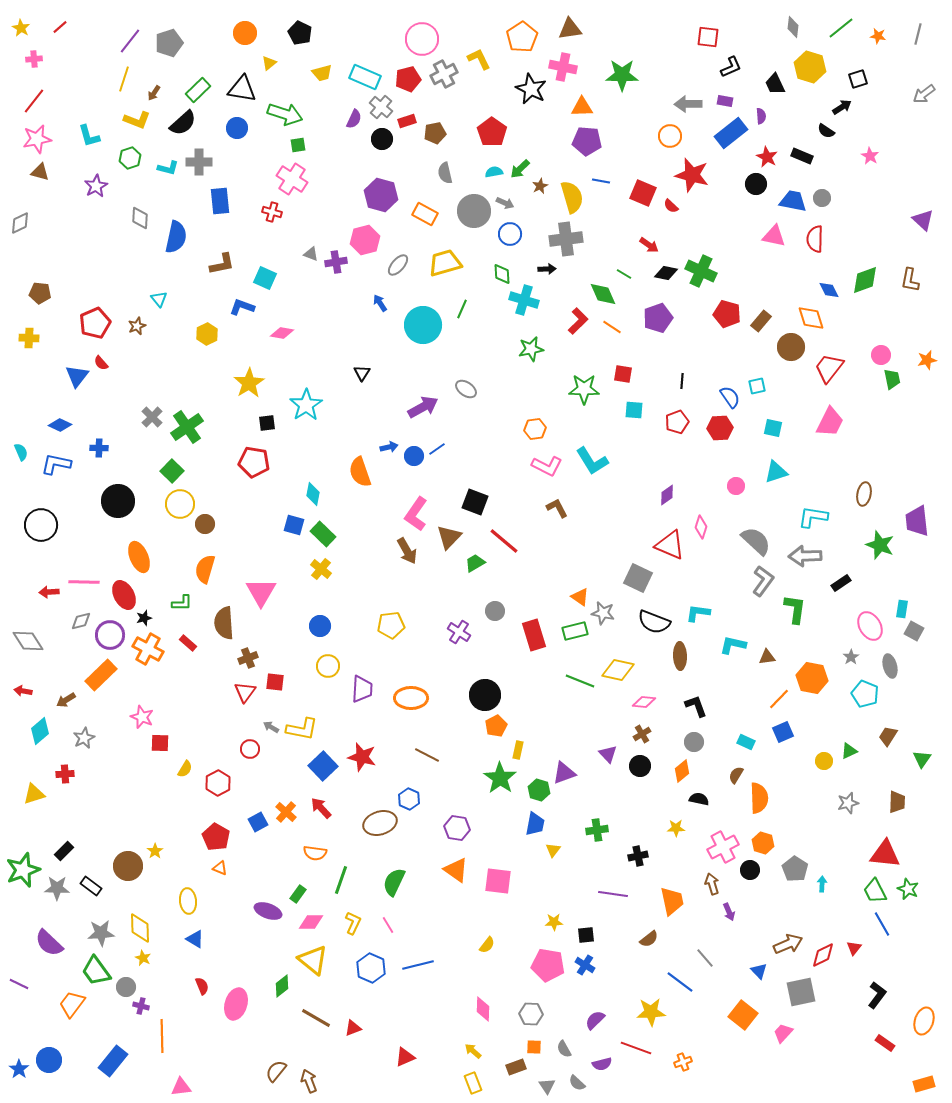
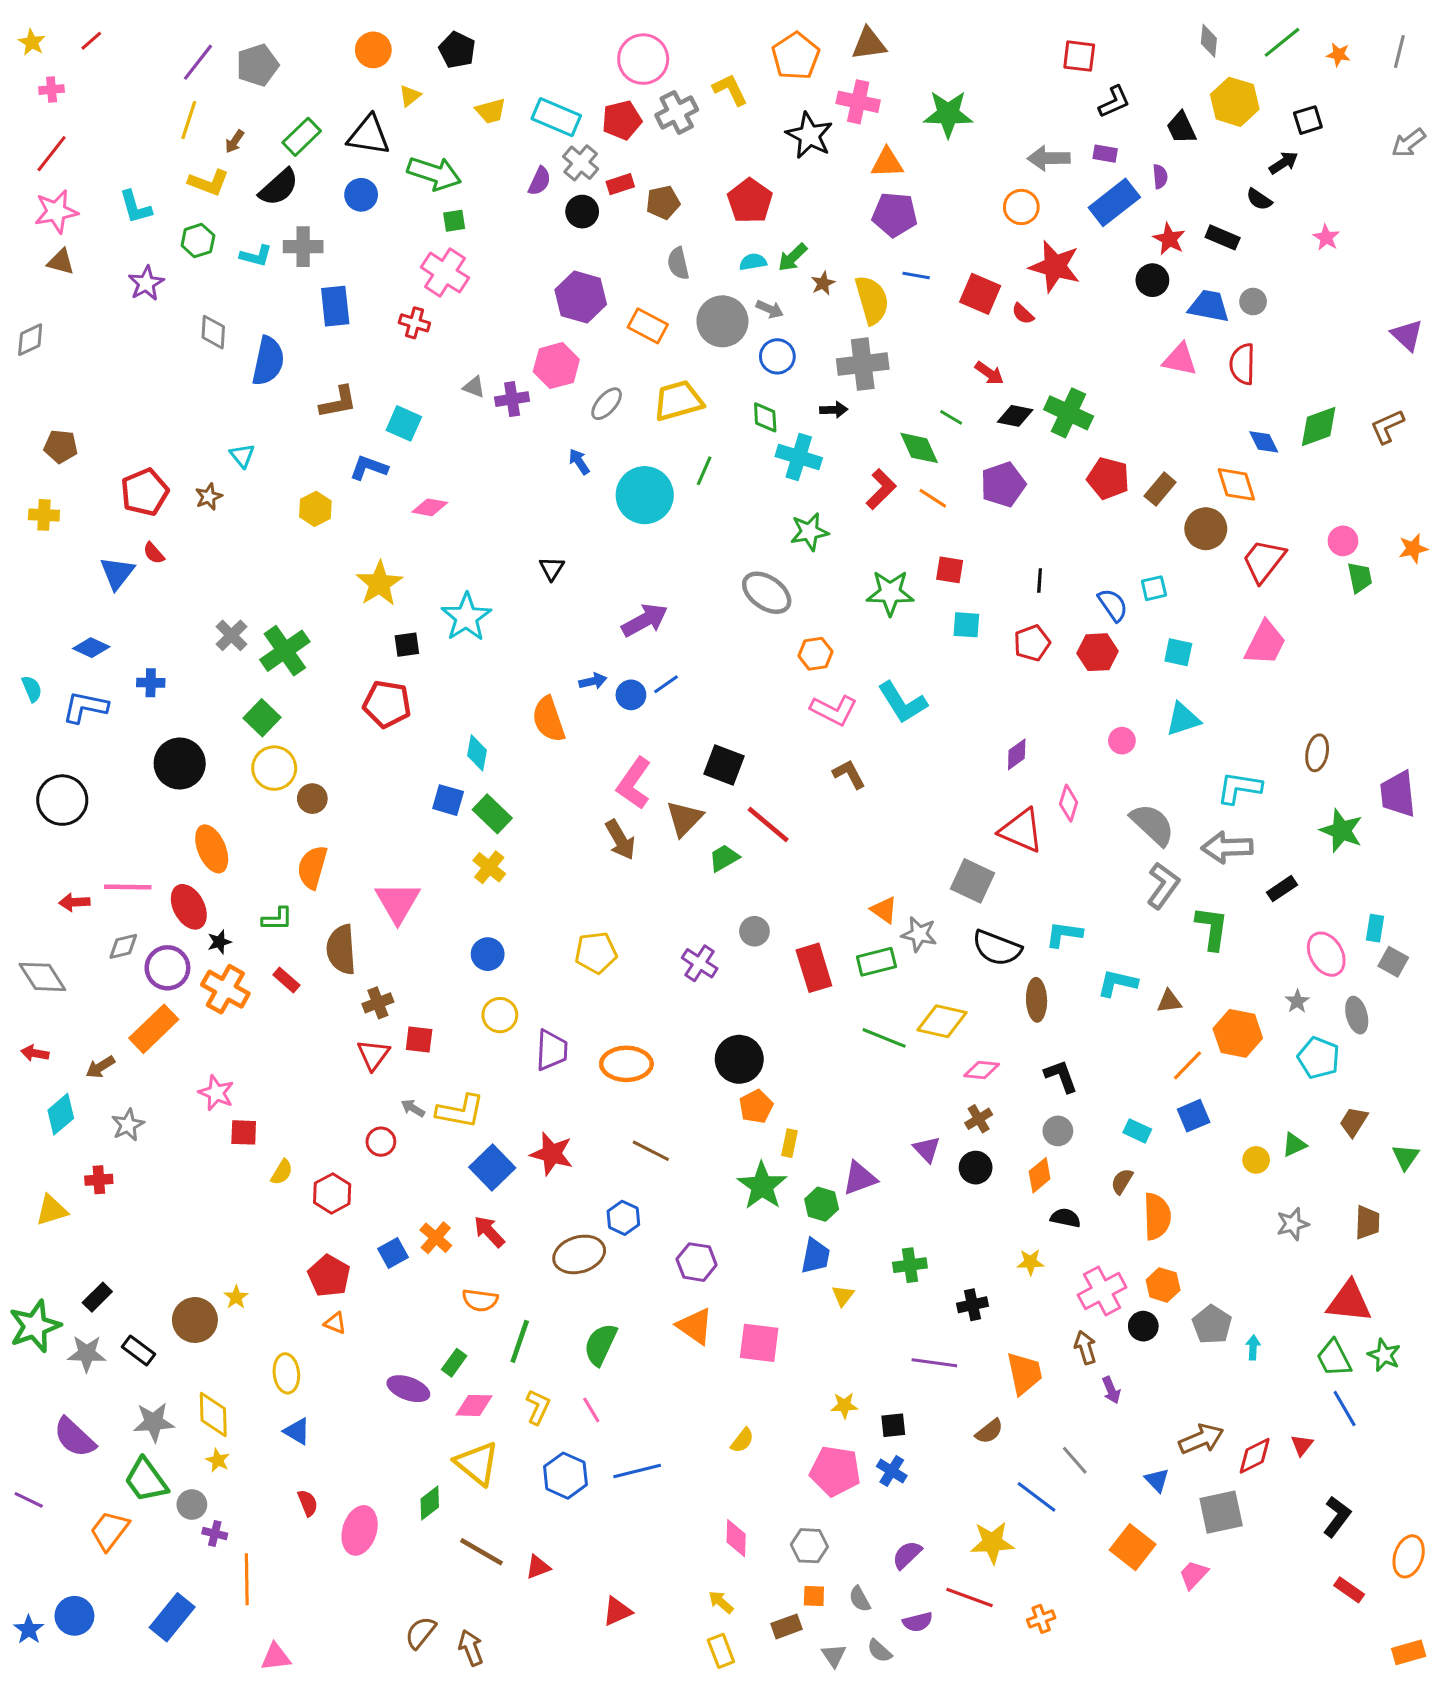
brown L-shape: (910, 280) -> (1387, 427), turned 55
gray ellipse: (466, 389) -> (767, 593), moved, size x1.5

